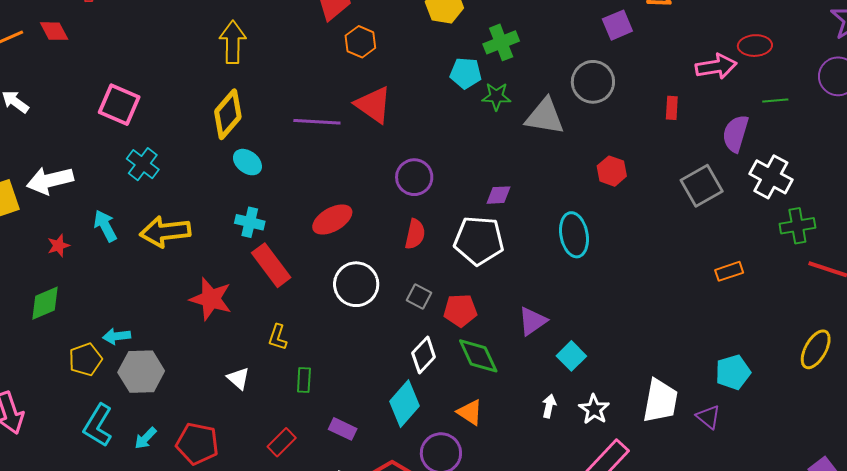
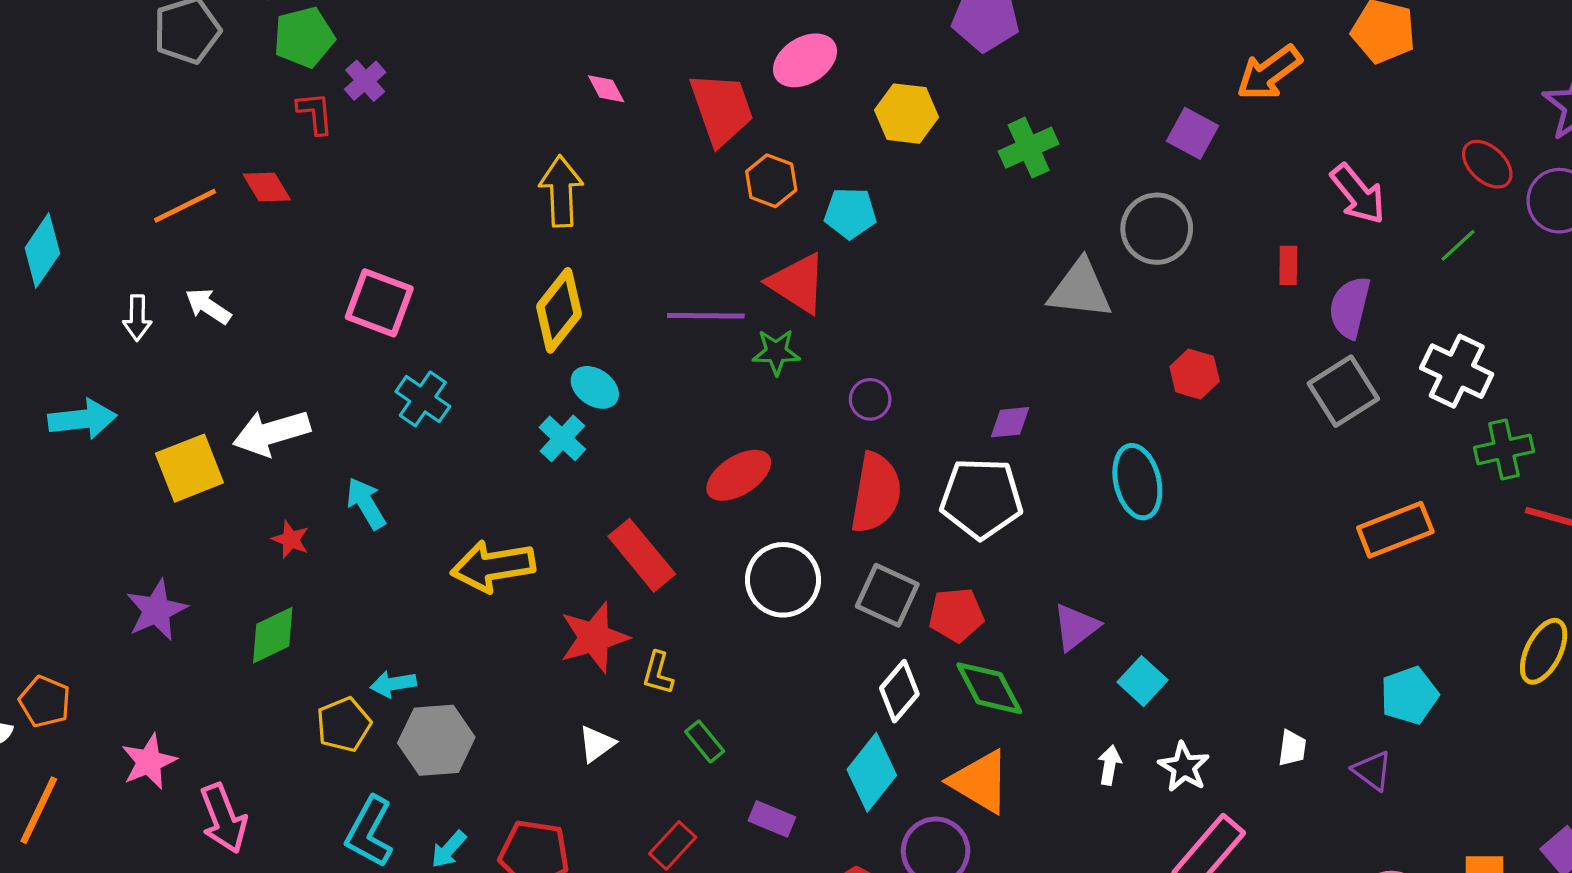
purple square: (617, 25) -> (1193, 133), turned -36
green cross: (501, 42) -> (1029, 148), moved
red ellipse: (755, 46) -> (1487, 164), moved, turned 48
pink arrow: (716, 67) -> (1358, 194), turned 63
cyan pentagon: (466, 73) -> (850, 213), moved
green star: (496, 96) -> (776, 352), moved
green line: (775, 101) -> (1458, 245), turned -35
purple semicircle: (735, 134) -> (1350, 307), moved
purple circle: (414, 177) -> (870, 399), size x0.7
cyan cross: (250, 222) -> (562, 438), moved, turned 32
yellow arrow: (165, 232) -> (493, 566), moved
red semicircle: (415, 234) -> (876, 493), size x1.6
red star: (58, 246) -> (291, 539), turned -30
orange rectangle: (729, 271) -> (1395, 530), size x1.6
gray square: (419, 297) -> (887, 595), size x1.5
red star: (211, 299) -> (594, 637), moved, turned -30
white triangle: (238, 378) -> (597, 744), turned 45
green rectangle: (304, 380) -> (705, 741), turned -40
white trapezoid: (660, 401) -> (1292, 748), size x0.5
orange triangle: (470, 412) -> (980, 782), size x1.5

